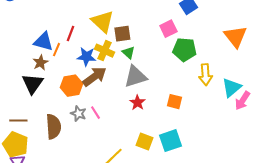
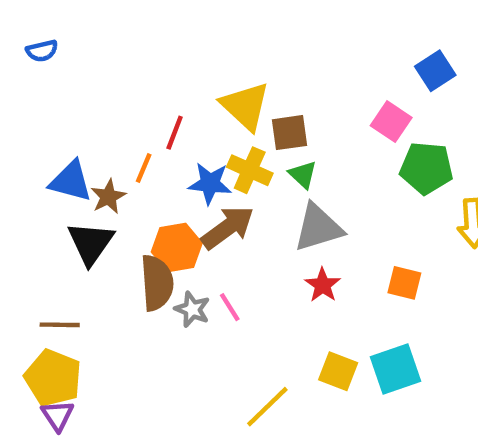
pink square: (168, 29) -> (391, 122), turned -30
blue triangle: (43, 42) -> (71, 181), moved
brown semicircle: (53, 127) -> (157, 283), moved

